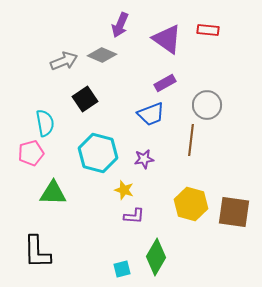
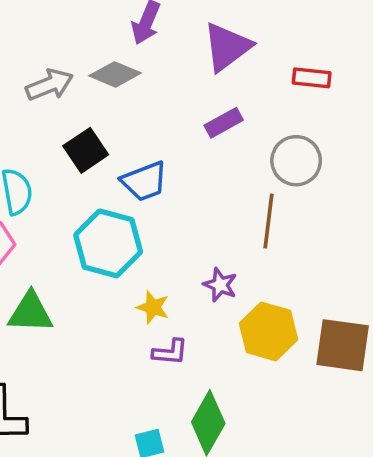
red rectangle: (208, 30) -> (312, 78), moved
purple triangle: (167, 39) -> (227, 47), turned 48
blue trapezoid: (151, 114) -> (144, 181), moved
purple star: (144, 159) -> (220, 285), moved, turned 30

